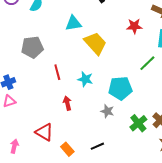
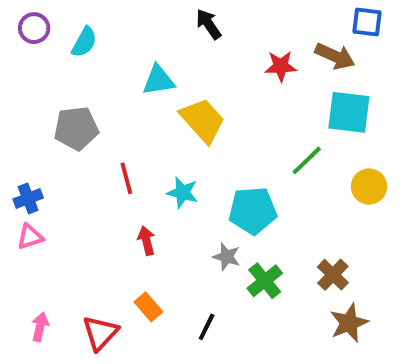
red star: (134, 26) -> (281, 66), moved
green cross: (138, 123) -> (265, 281), moved
red triangle: (44, 132) -> (100, 333), moved, turned 42
black line: (97, 146) -> (207, 327), turned -40
orange rectangle: (67, 149) -> (148, 307), moved

